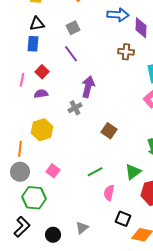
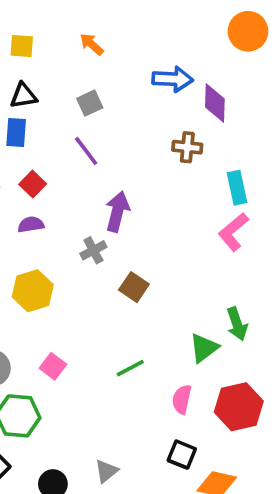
brown square: (109, 131) -> (134, 287), moved
green triangle: (133, 172) -> (204, 348), moved
pink semicircle: (109, 193) -> (182, 399), moved

